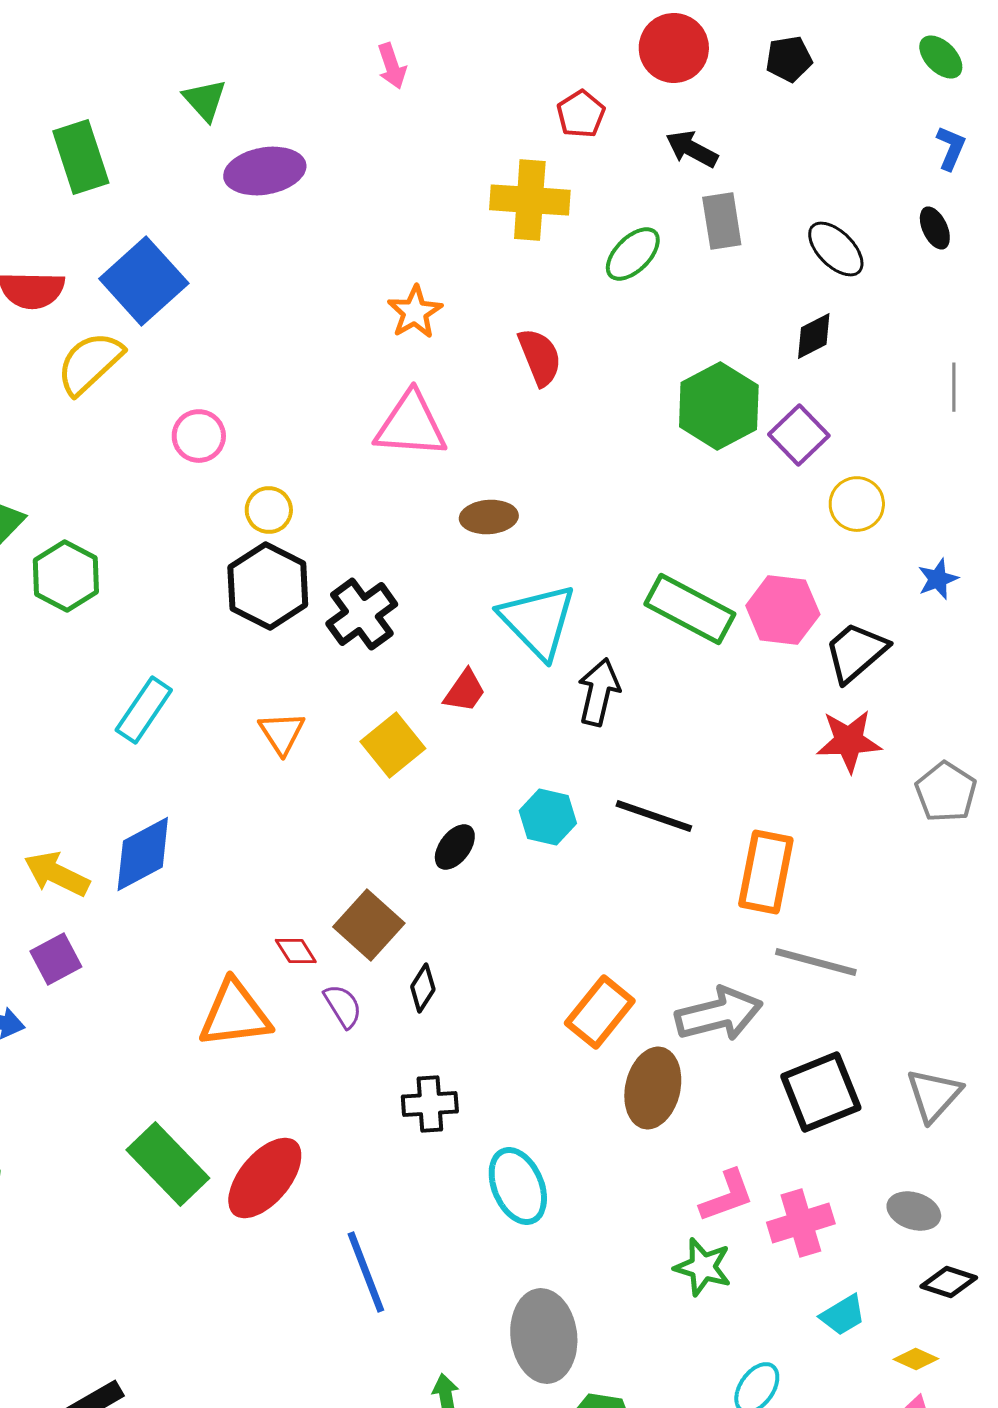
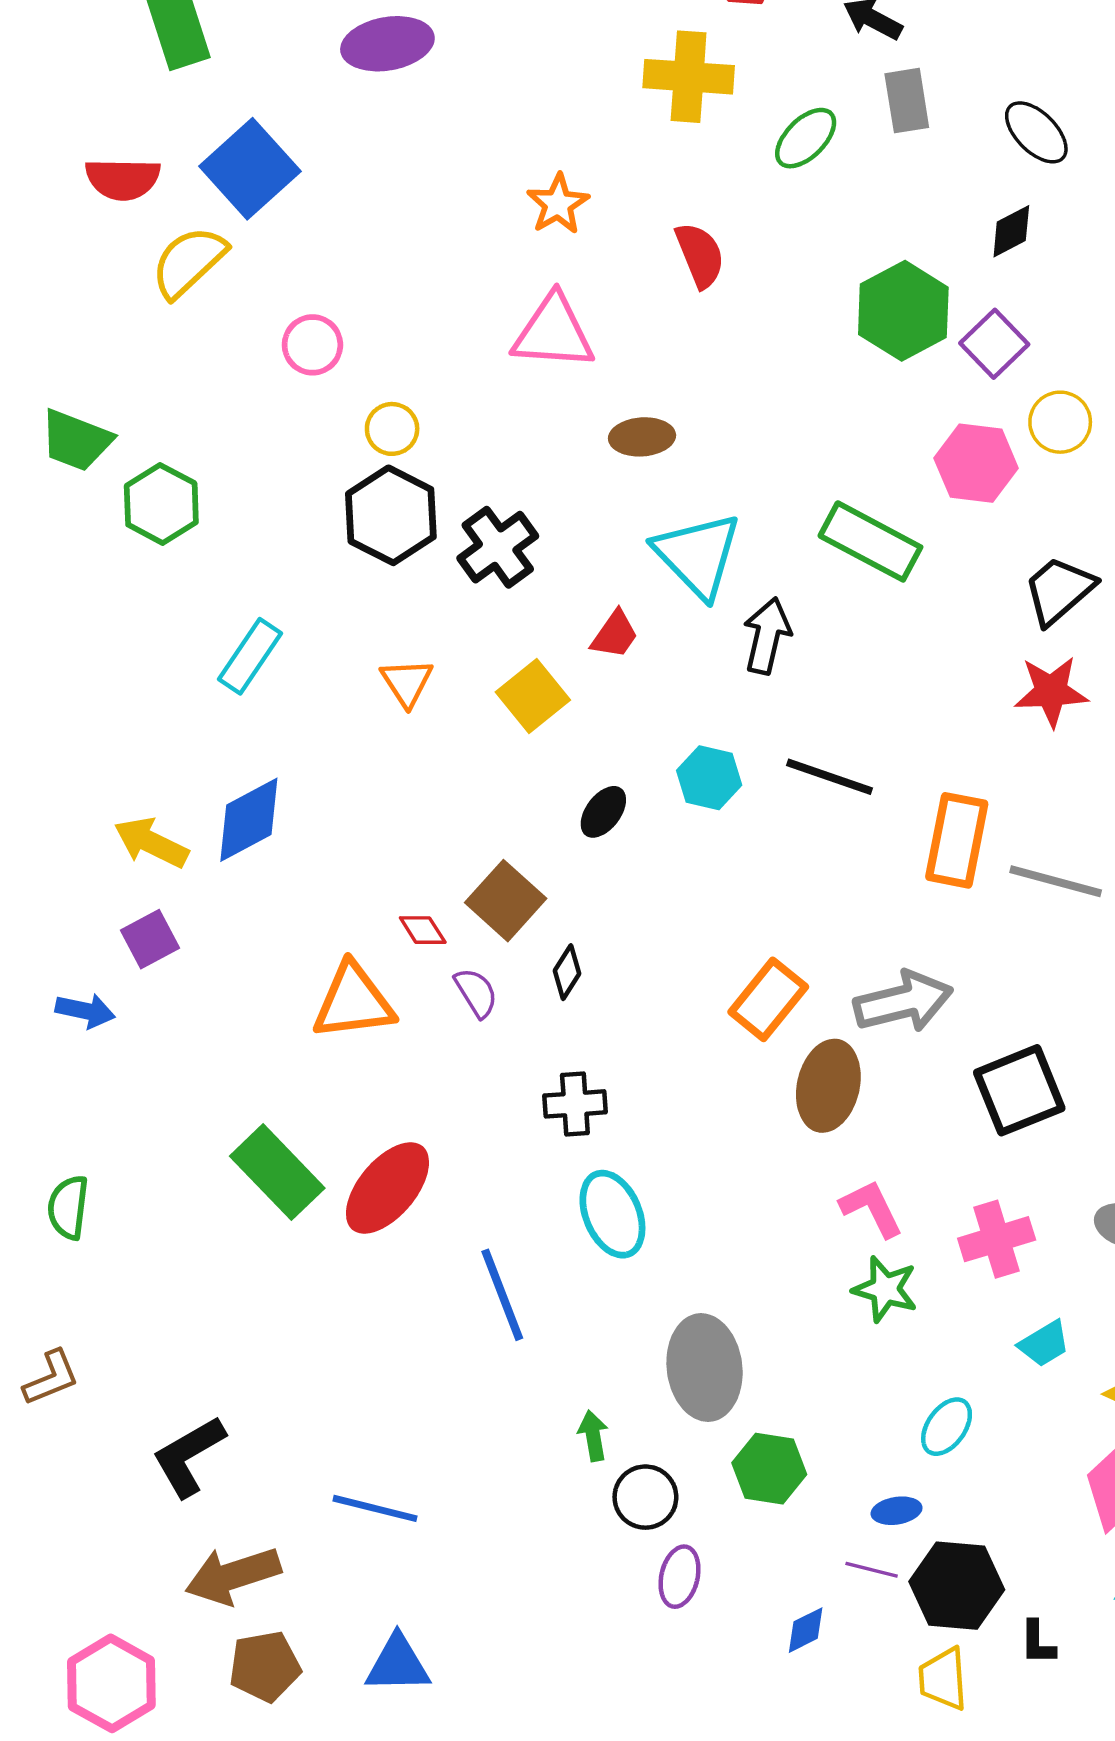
pink hexagon: (783, 610) -> (976, 463), moved
gray line: (816, 962) -> (1056, 881), moved
cyan ellipse: (518, 1186) -> (612, 1214), moved
pink L-shape: (727, 1196) -> (872, 1208), moved, turned -96

